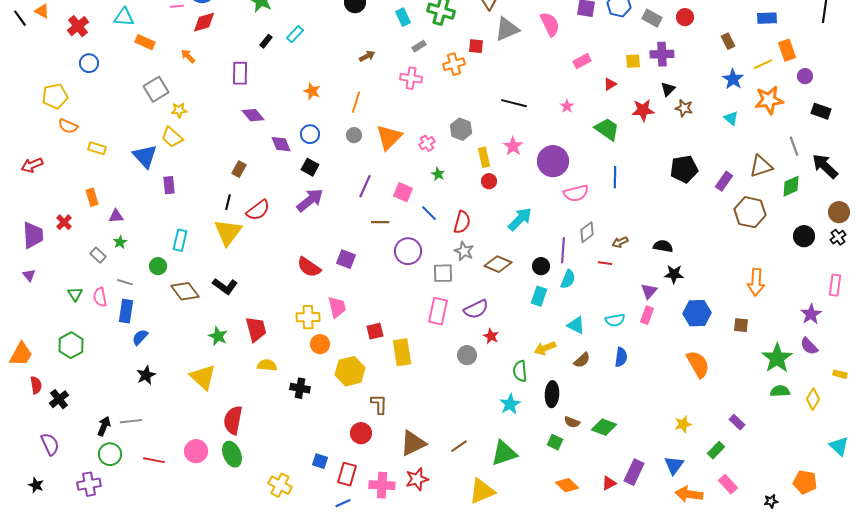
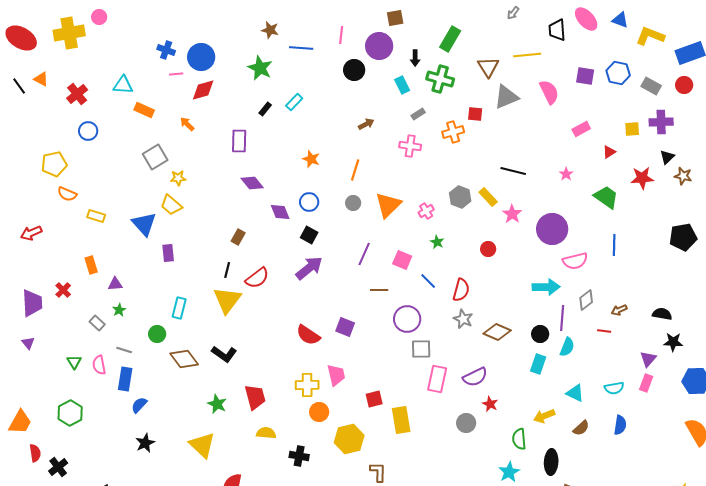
yellow rectangle: (484, 157) -> (488, 197), moved, turned -30
cyan arrow: (520, 219) -> (546, 287), moved, turned 44
gray square: (443, 273) -> (421, 349), moved

